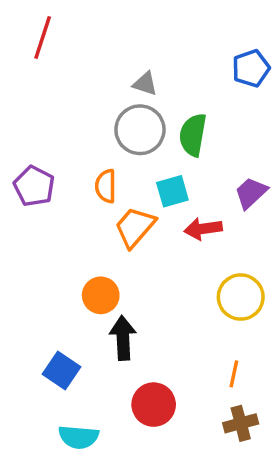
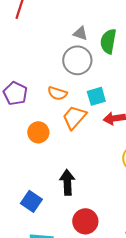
green semicircle: (193, 135) -> (108, 41), moved
orange semicircle: (106, 186) -> (57, 93), turned -72
orange circle: (101, 295) -> (38, 132), moved

